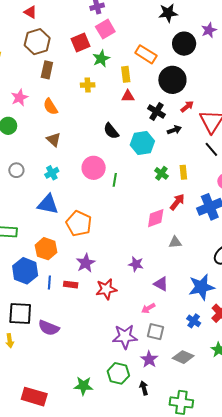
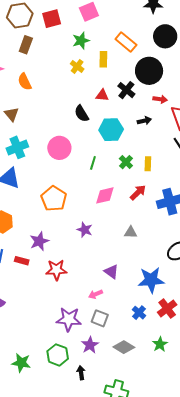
red square: (80, 42) -> (52, 19), moved
yellow cross: (88, 85) -> (77, 66), moved, turned 32
red triangle: (128, 96) -> (102, 95), moved
red arrow: (187, 107) -> (160, 99), turned 40
black cross: (156, 112) -> (126, 90), moved
brown triangle: (54, 139) -> (11, 114), moved
cyan cross: (52, 173) -> (17, 147), size x1.5
green line: (115, 180) -> (93, 163), moved
pink diamond: (156, 218) -> (105, 195), moved
orange pentagon: (79, 223) -> (54, 199), moved
purple star: (136, 264) -> (85, 230), moved

